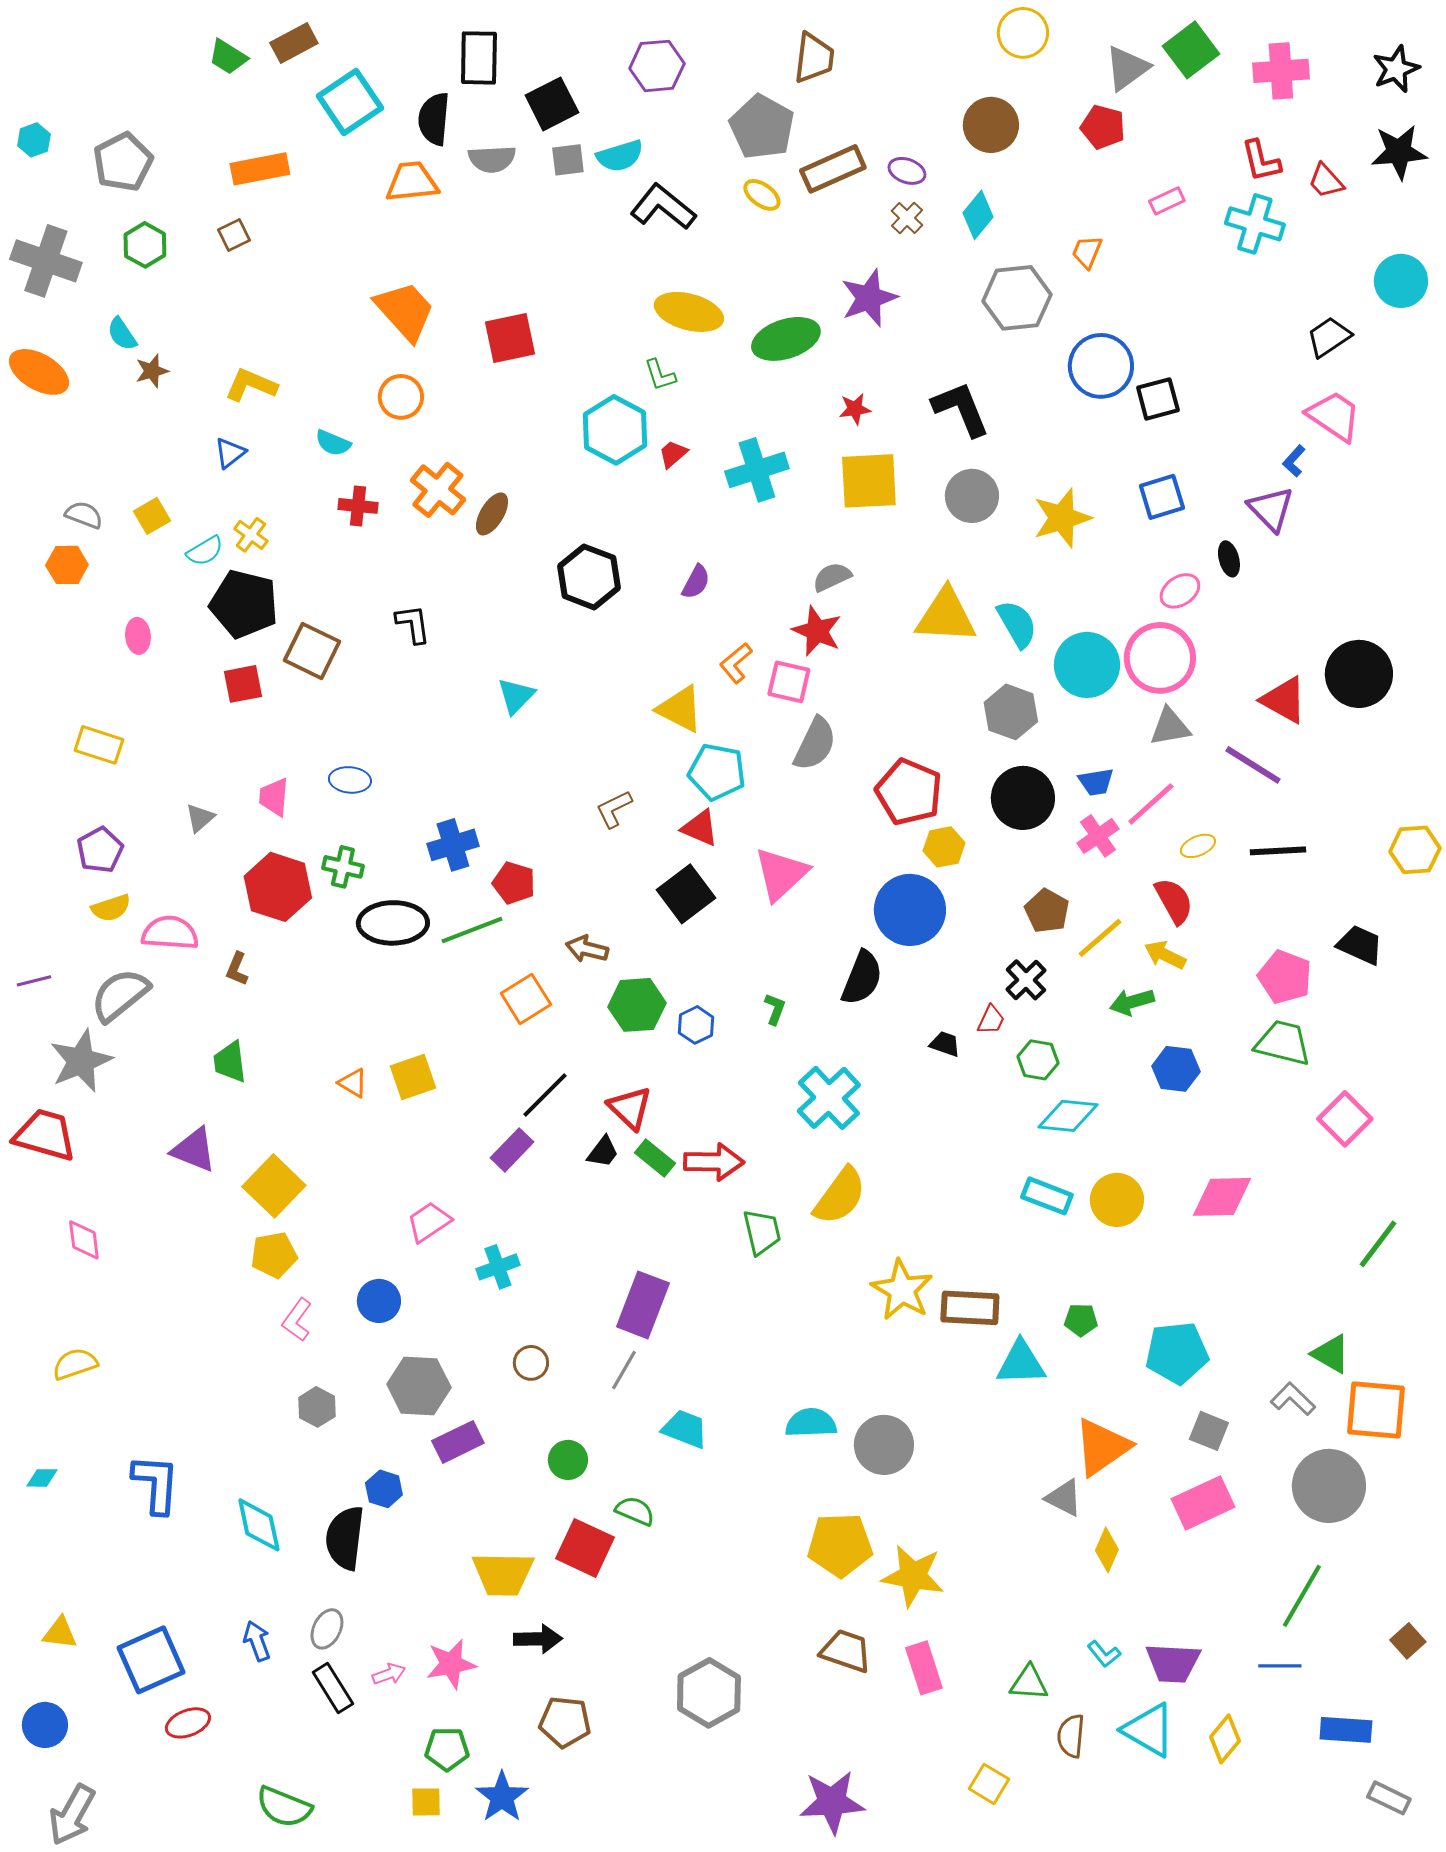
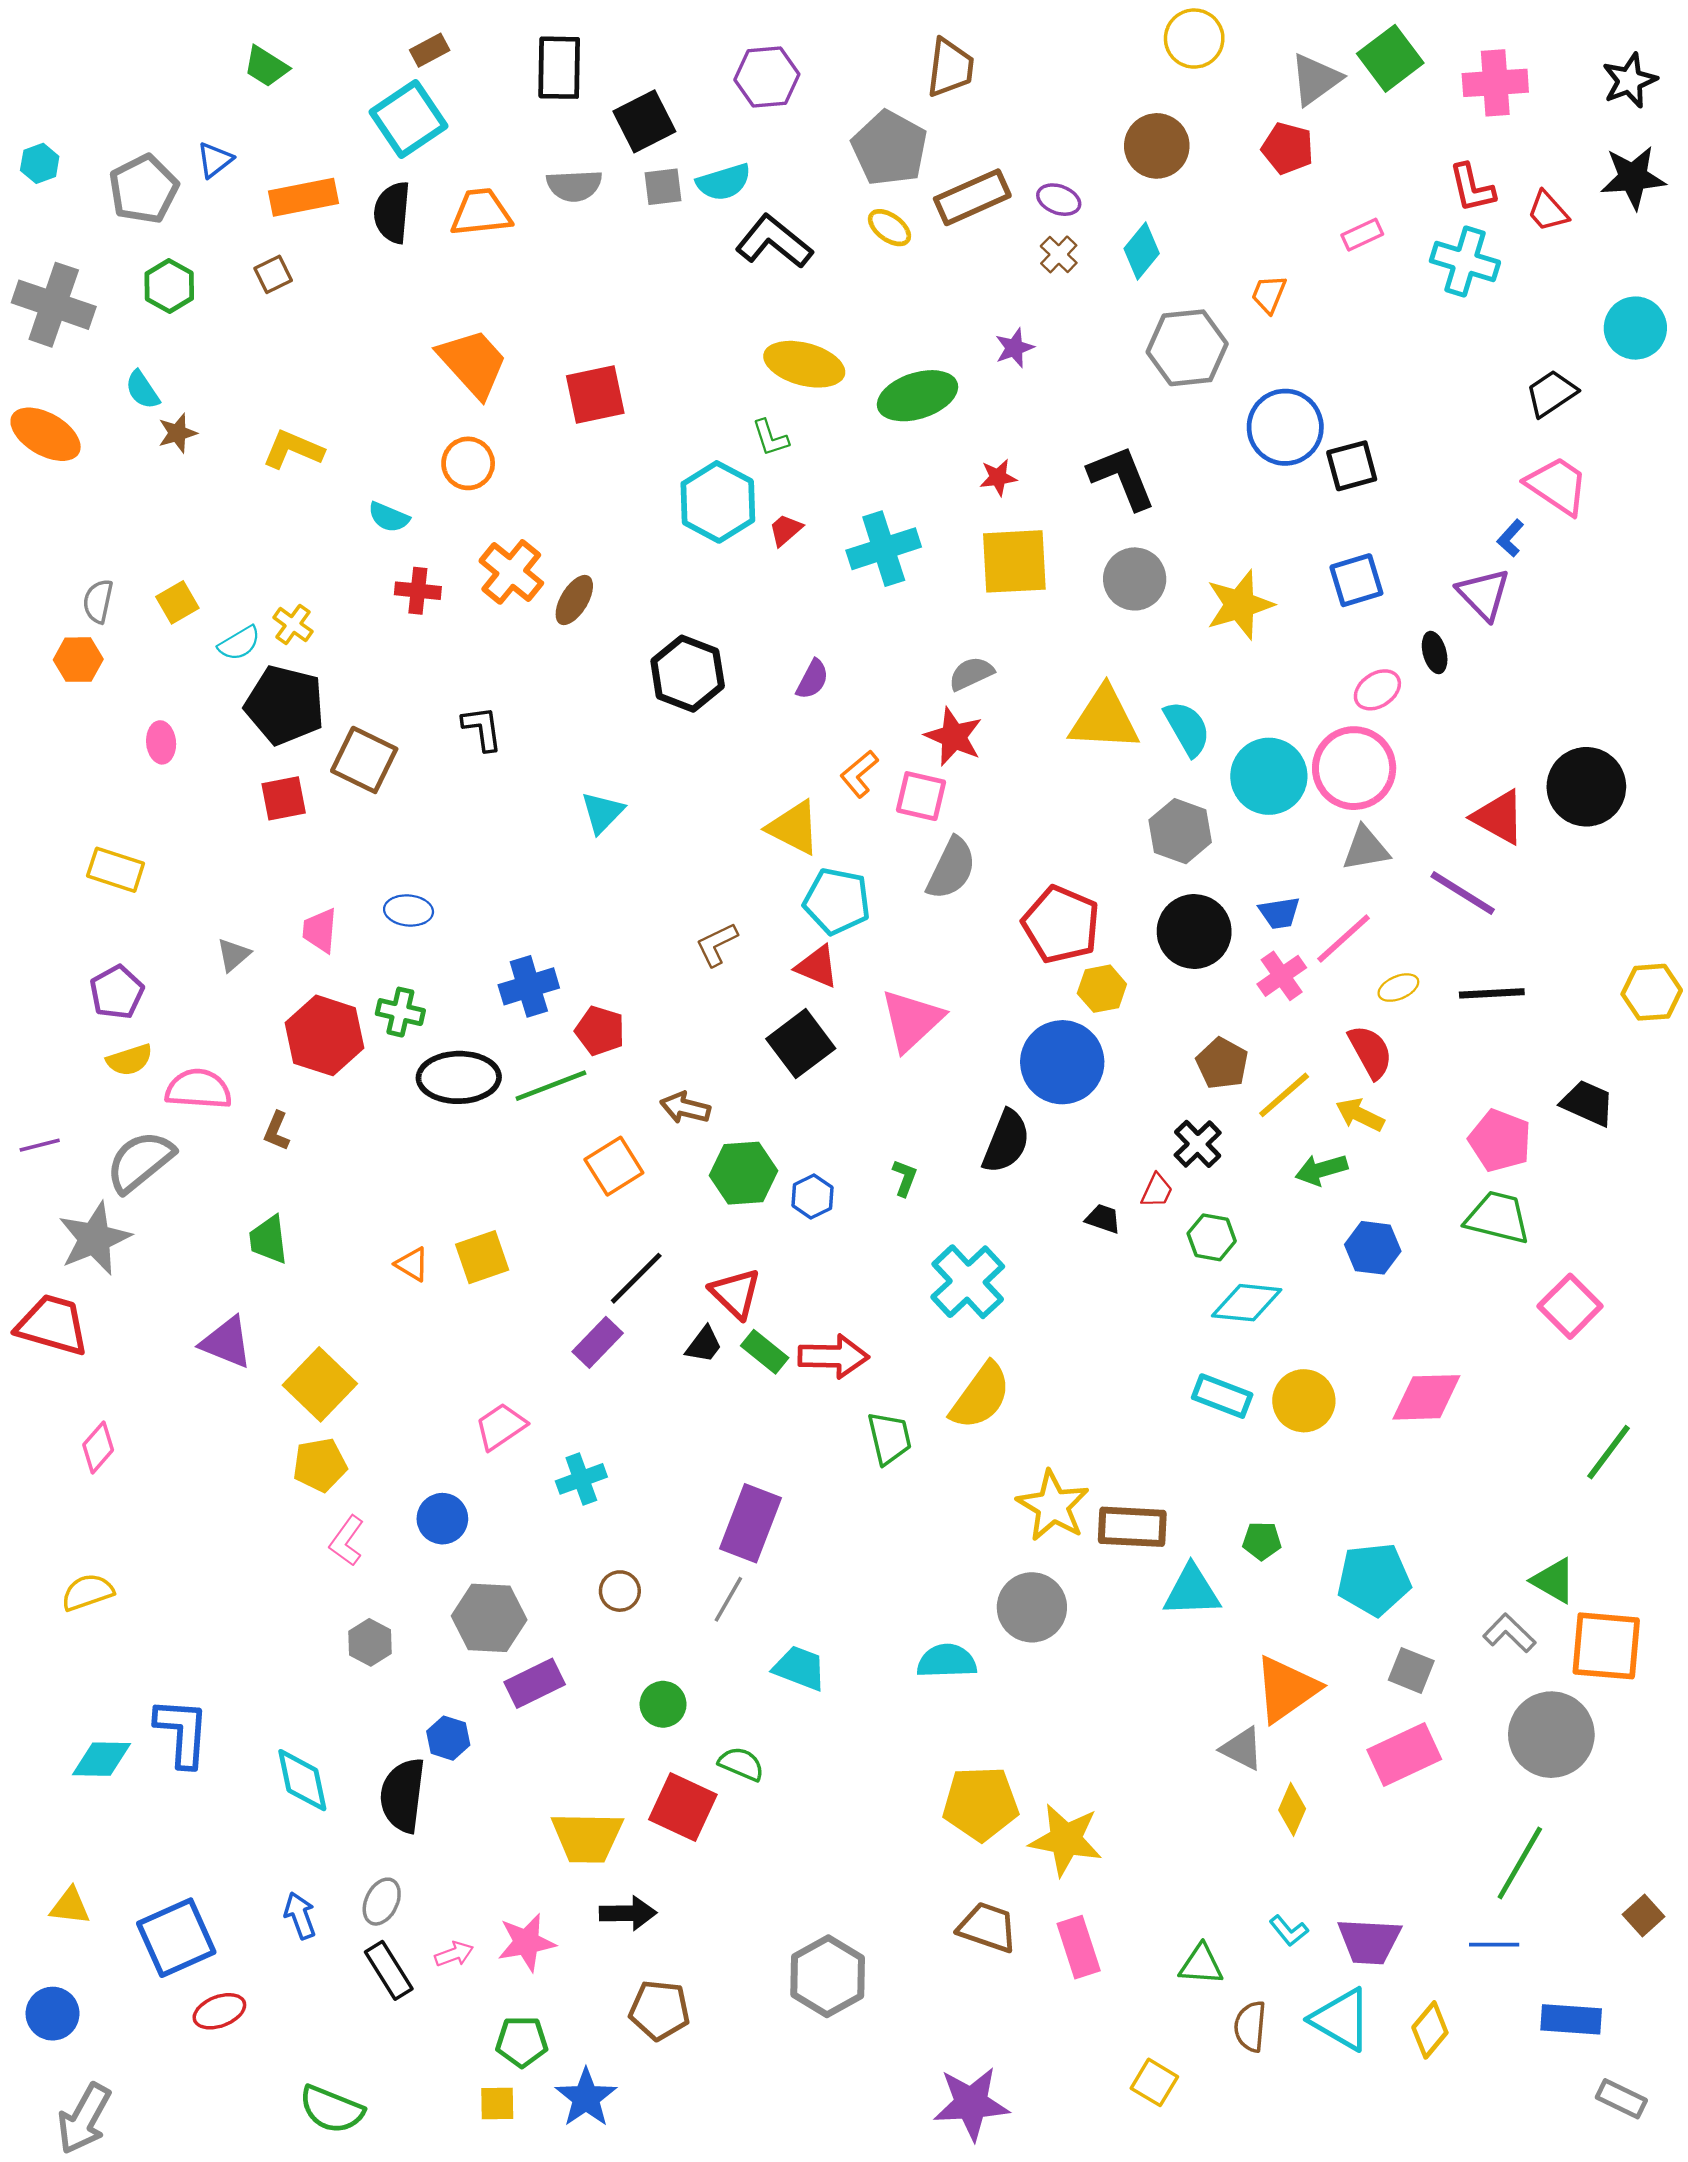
brown rectangle: (294, 43) -> (430, 50), moved, size x0.7
black semicircle: (434, 119) -> (392, 212), moved
purple star: (869, 298) -> (1014, 348), size x0.6
blue triangle: (230, 453) -> (215, 160), moved
gray semicircle: (84, 515) -> (98, 601), turned -99
pink diamond: (84, 1240) -> (98, 1447), turned 48
gray circle: (884, 1445) -> (1032, 1607), moved
cyan diamond: (42, 1478) -> (102, 1759), moved, size x1.6

